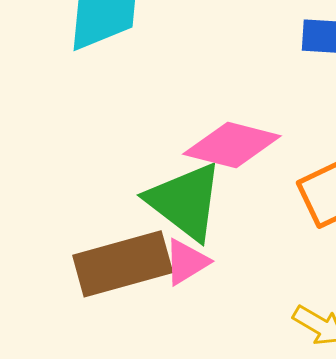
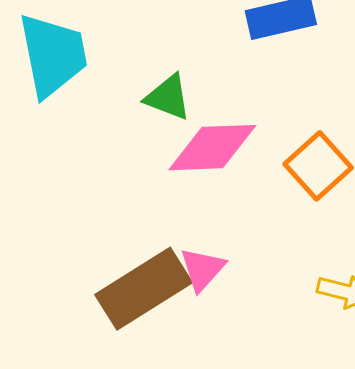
green triangle: (185, 201) -> (168, 97), moved, size x0.6

